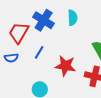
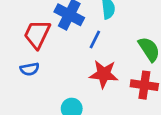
blue line: (39, 52) -> (95, 40), moved

